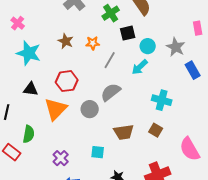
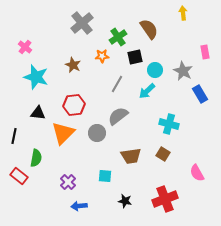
orange star: (93, 43) -> (102, 56), moved
pink semicircle: (190, 149) -> (197, 173), size x0.7

